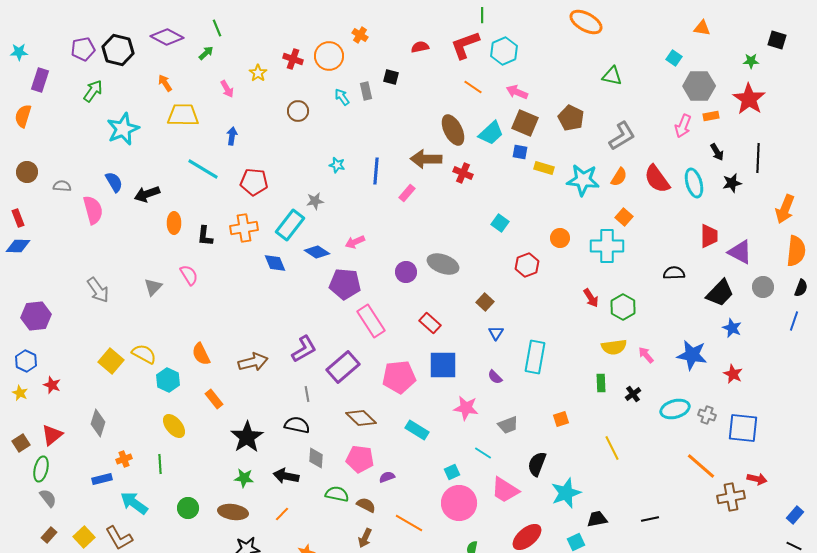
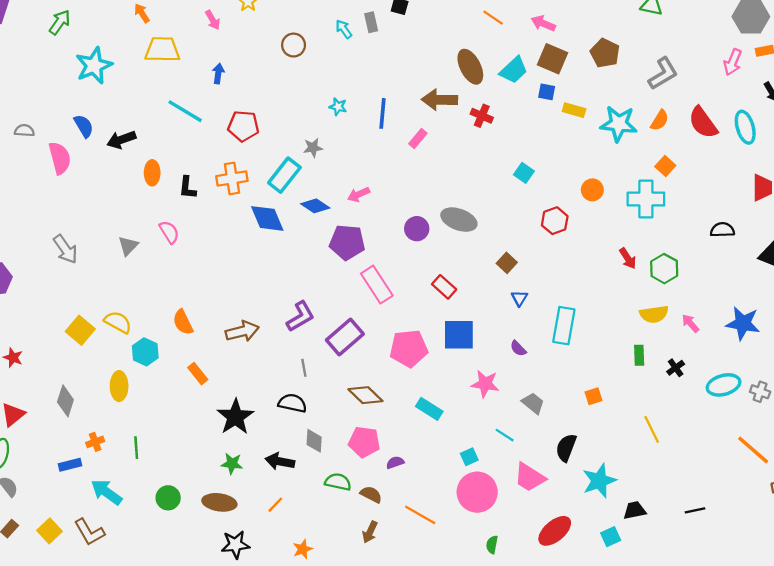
blue diamond: (275, 263) -> (267, 218), size x1.4
gray trapezoid: (508, 425) -> (533, 403), turned -120
yellow ellipse: (174, 426) -> (119, 386), moved, turned 40

